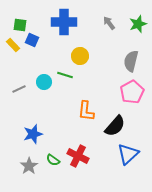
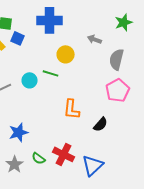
gray arrow: (109, 23) -> (95, 39), moved, turned -32
black semicircle: (115, 126) -> (101, 124), size x0.7
blue triangle: (128, 154) -> (93, 165), moved

